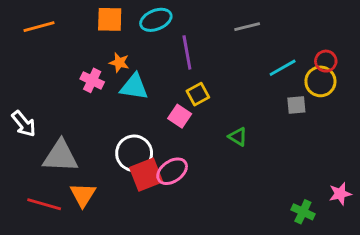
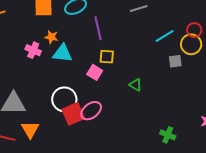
yellow square: (198, 94) -> (107, 57), turned 35
green cross: (303, 212) -> (168, 135), moved

